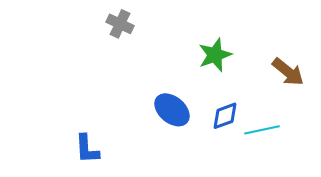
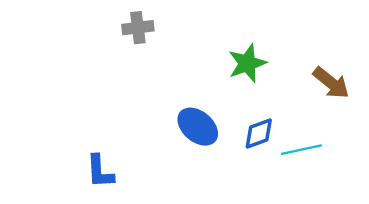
gray cross: (120, 24) -> (138, 28), turned -32

